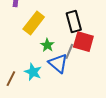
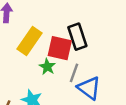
red square: (83, 42) -> (60, 48), moved
blue triangle: (58, 63) -> (89, 88), moved

